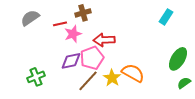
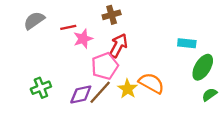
brown cross: (83, 13) -> (112, 15), moved
cyan rectangle: (166, 17) -> (187, 43), moved, turned 63
red arrow: (104, 40) -> (118, 46), turned 120
purple diamond: (71, 61) -> (81, 95), moved

